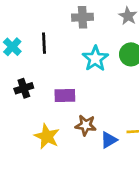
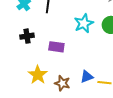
brown star: (86, 125) -> (62, 83), moved
blue triangle: (109, 140) -> (87, 77), moved

